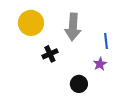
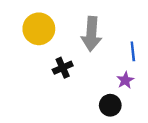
black circle: (79, 84) -> (110, 105), moved

